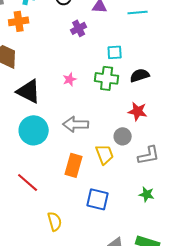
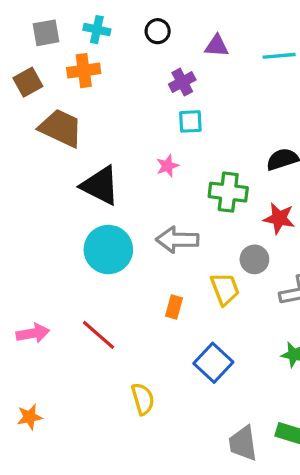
cyan square: (115, 52) -> (190, 121), moved
green cross: (107, 78) -> (228, 192), moved
orange rectangle: (74, 165) -> (174, 307), size x0.6
blue square: (98, 199) -> (213, 363), turned 30

